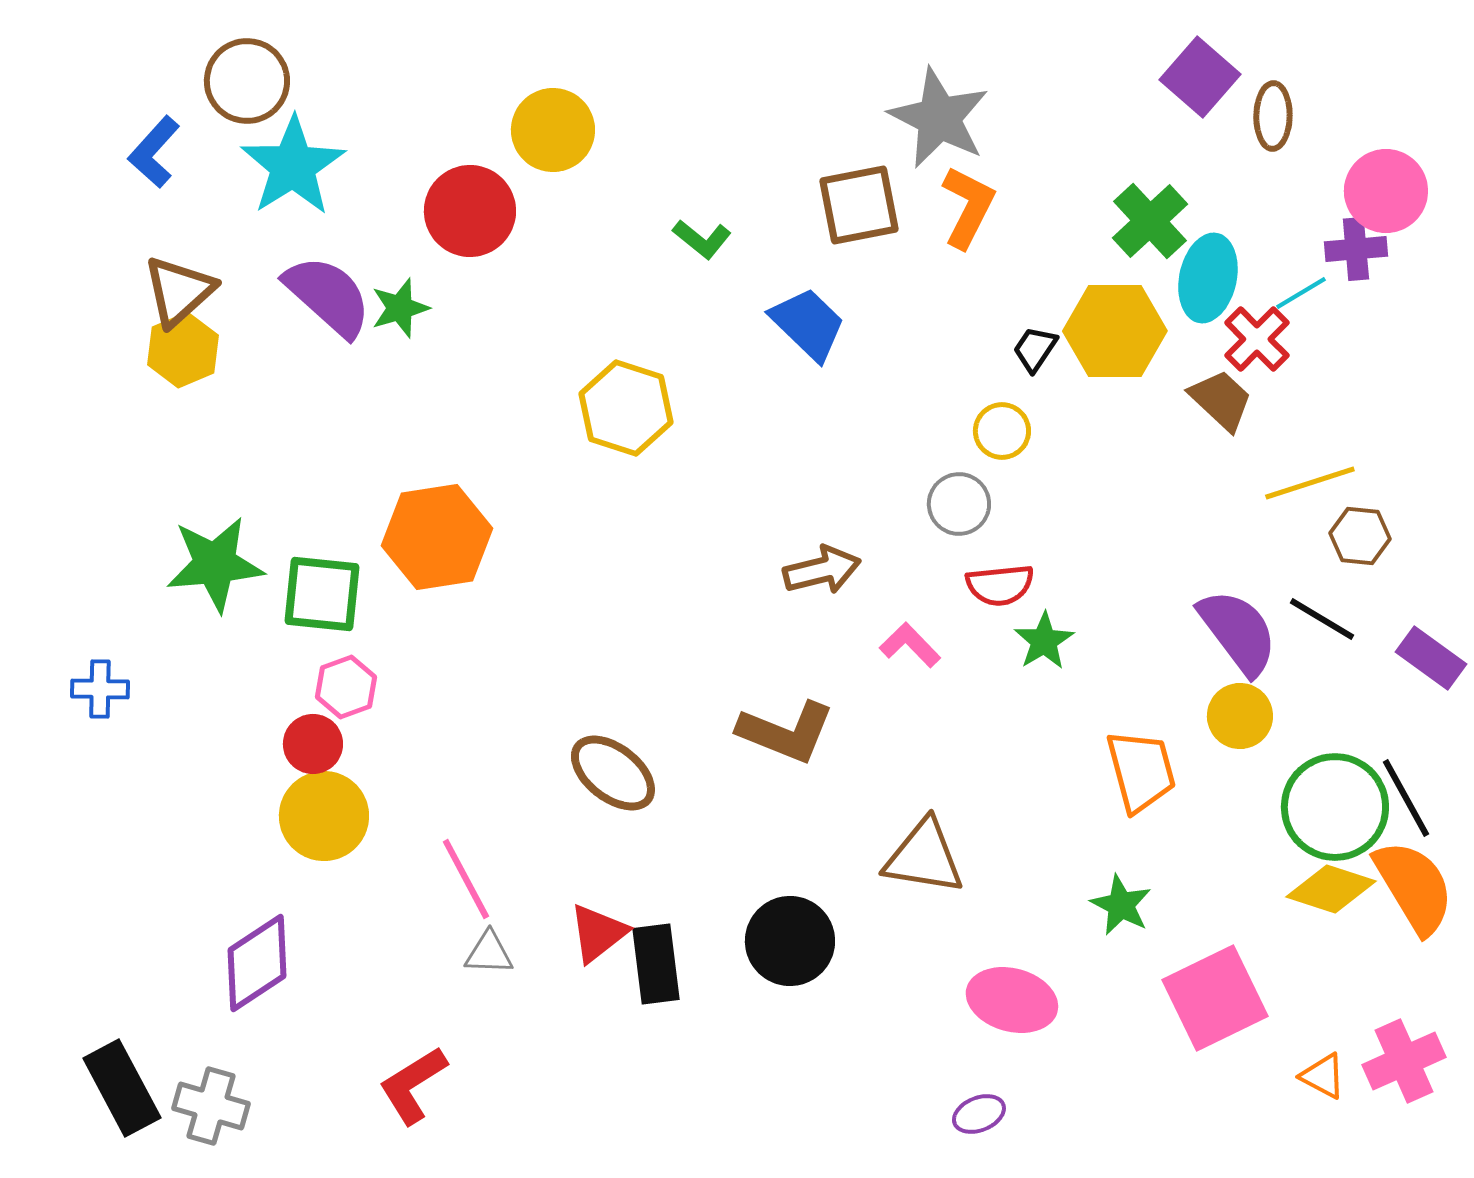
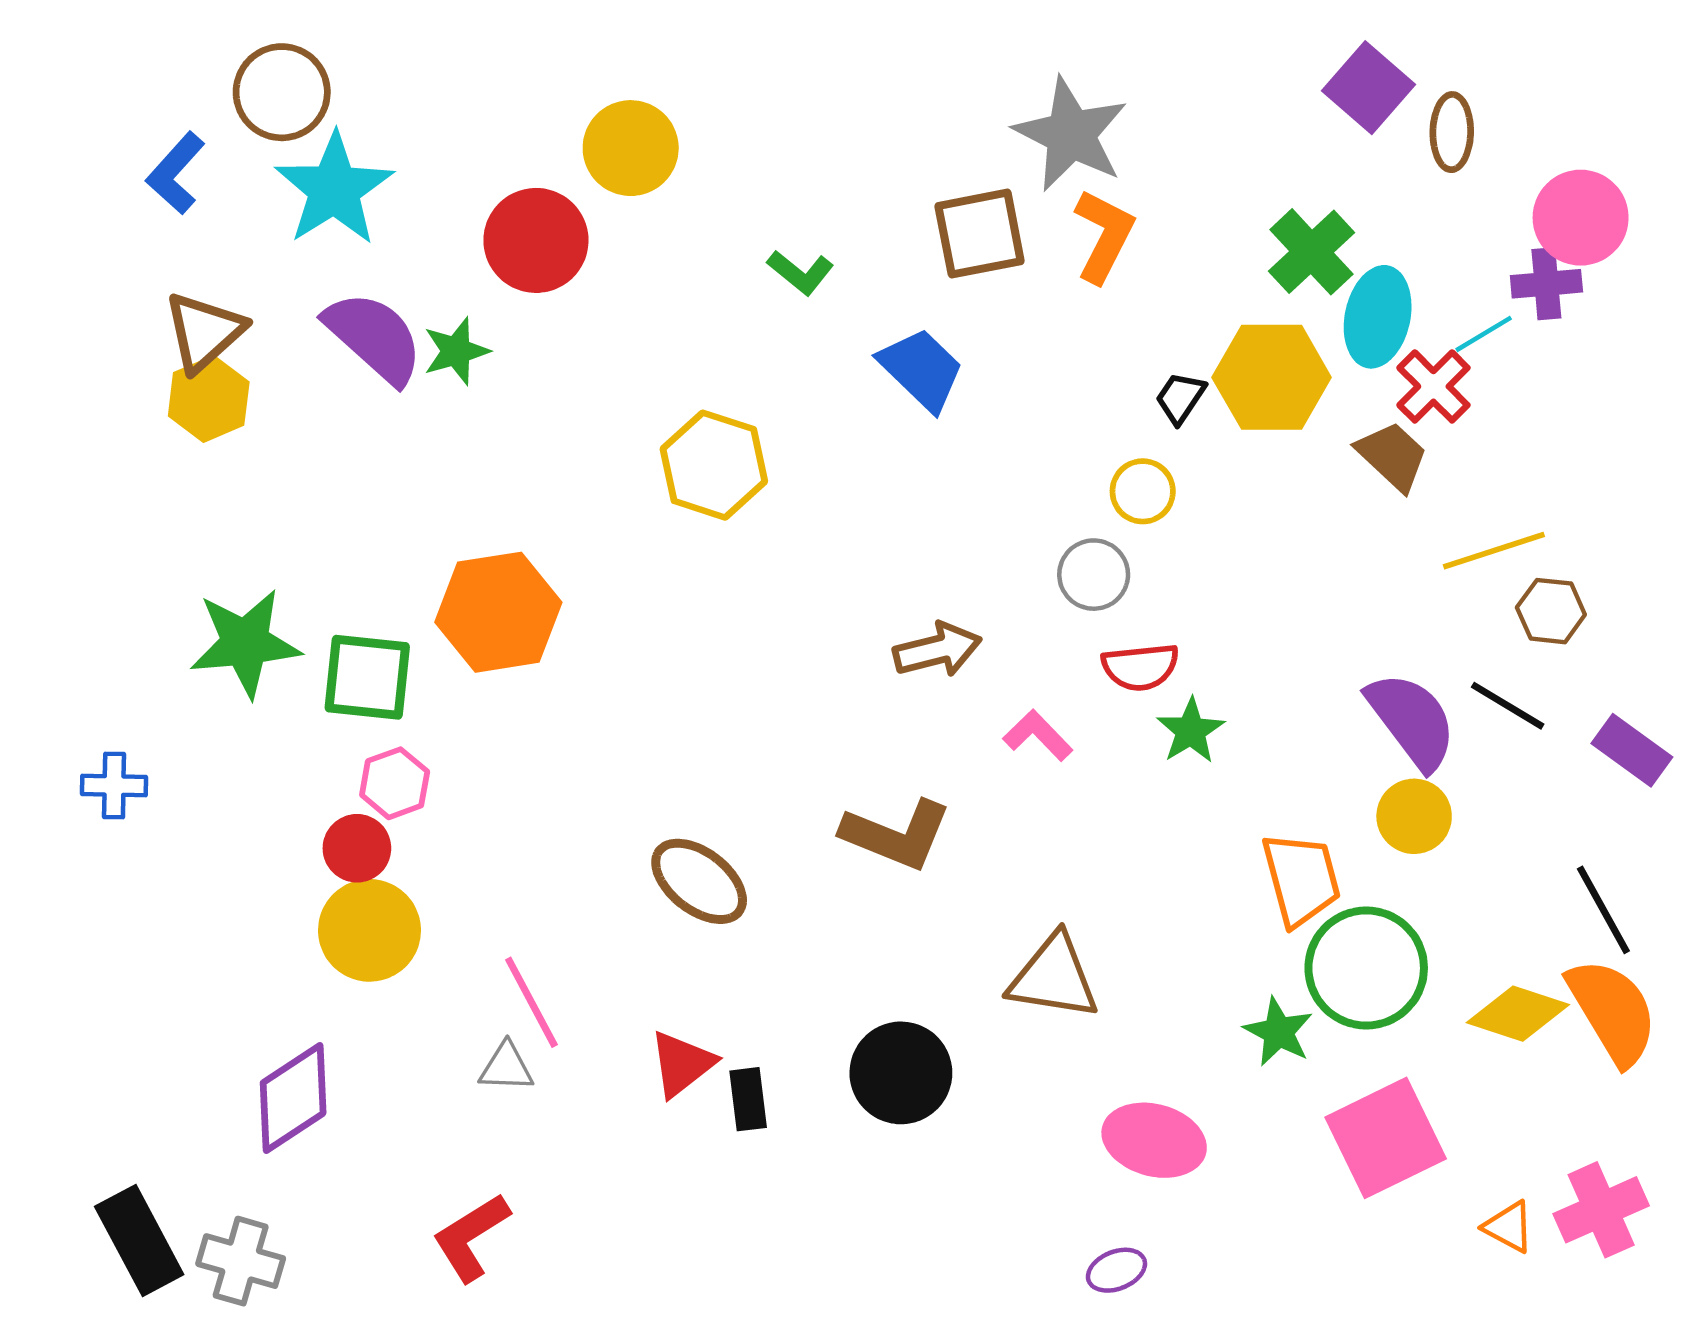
green circle: (1335, 807) -> (1366, 968), moved
gray triangle: (489, 953) -> (506, 1067), moved
black rectangle: (656, 964) -> (748, 1099), size x0.7

